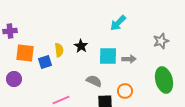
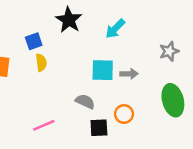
black star: (81, 46) -> (69, 20), moved, size x1.5
blue square: (45, 62) -> (34, 41), moved

